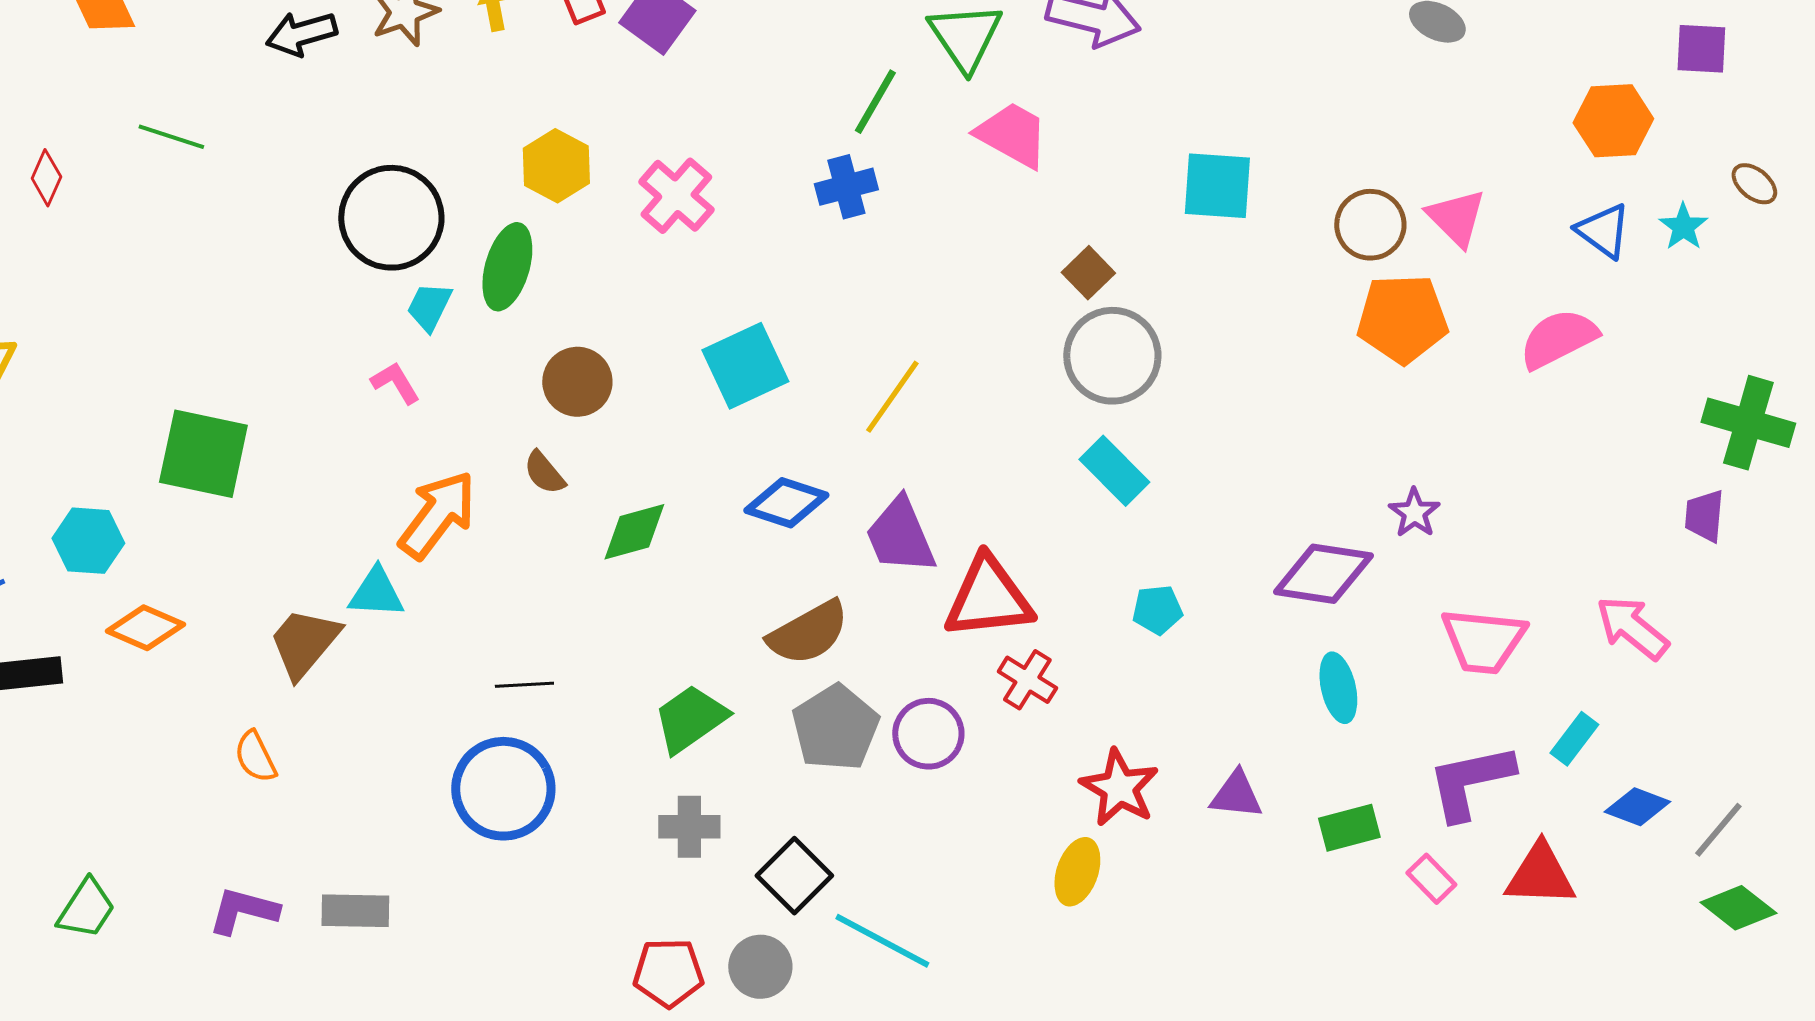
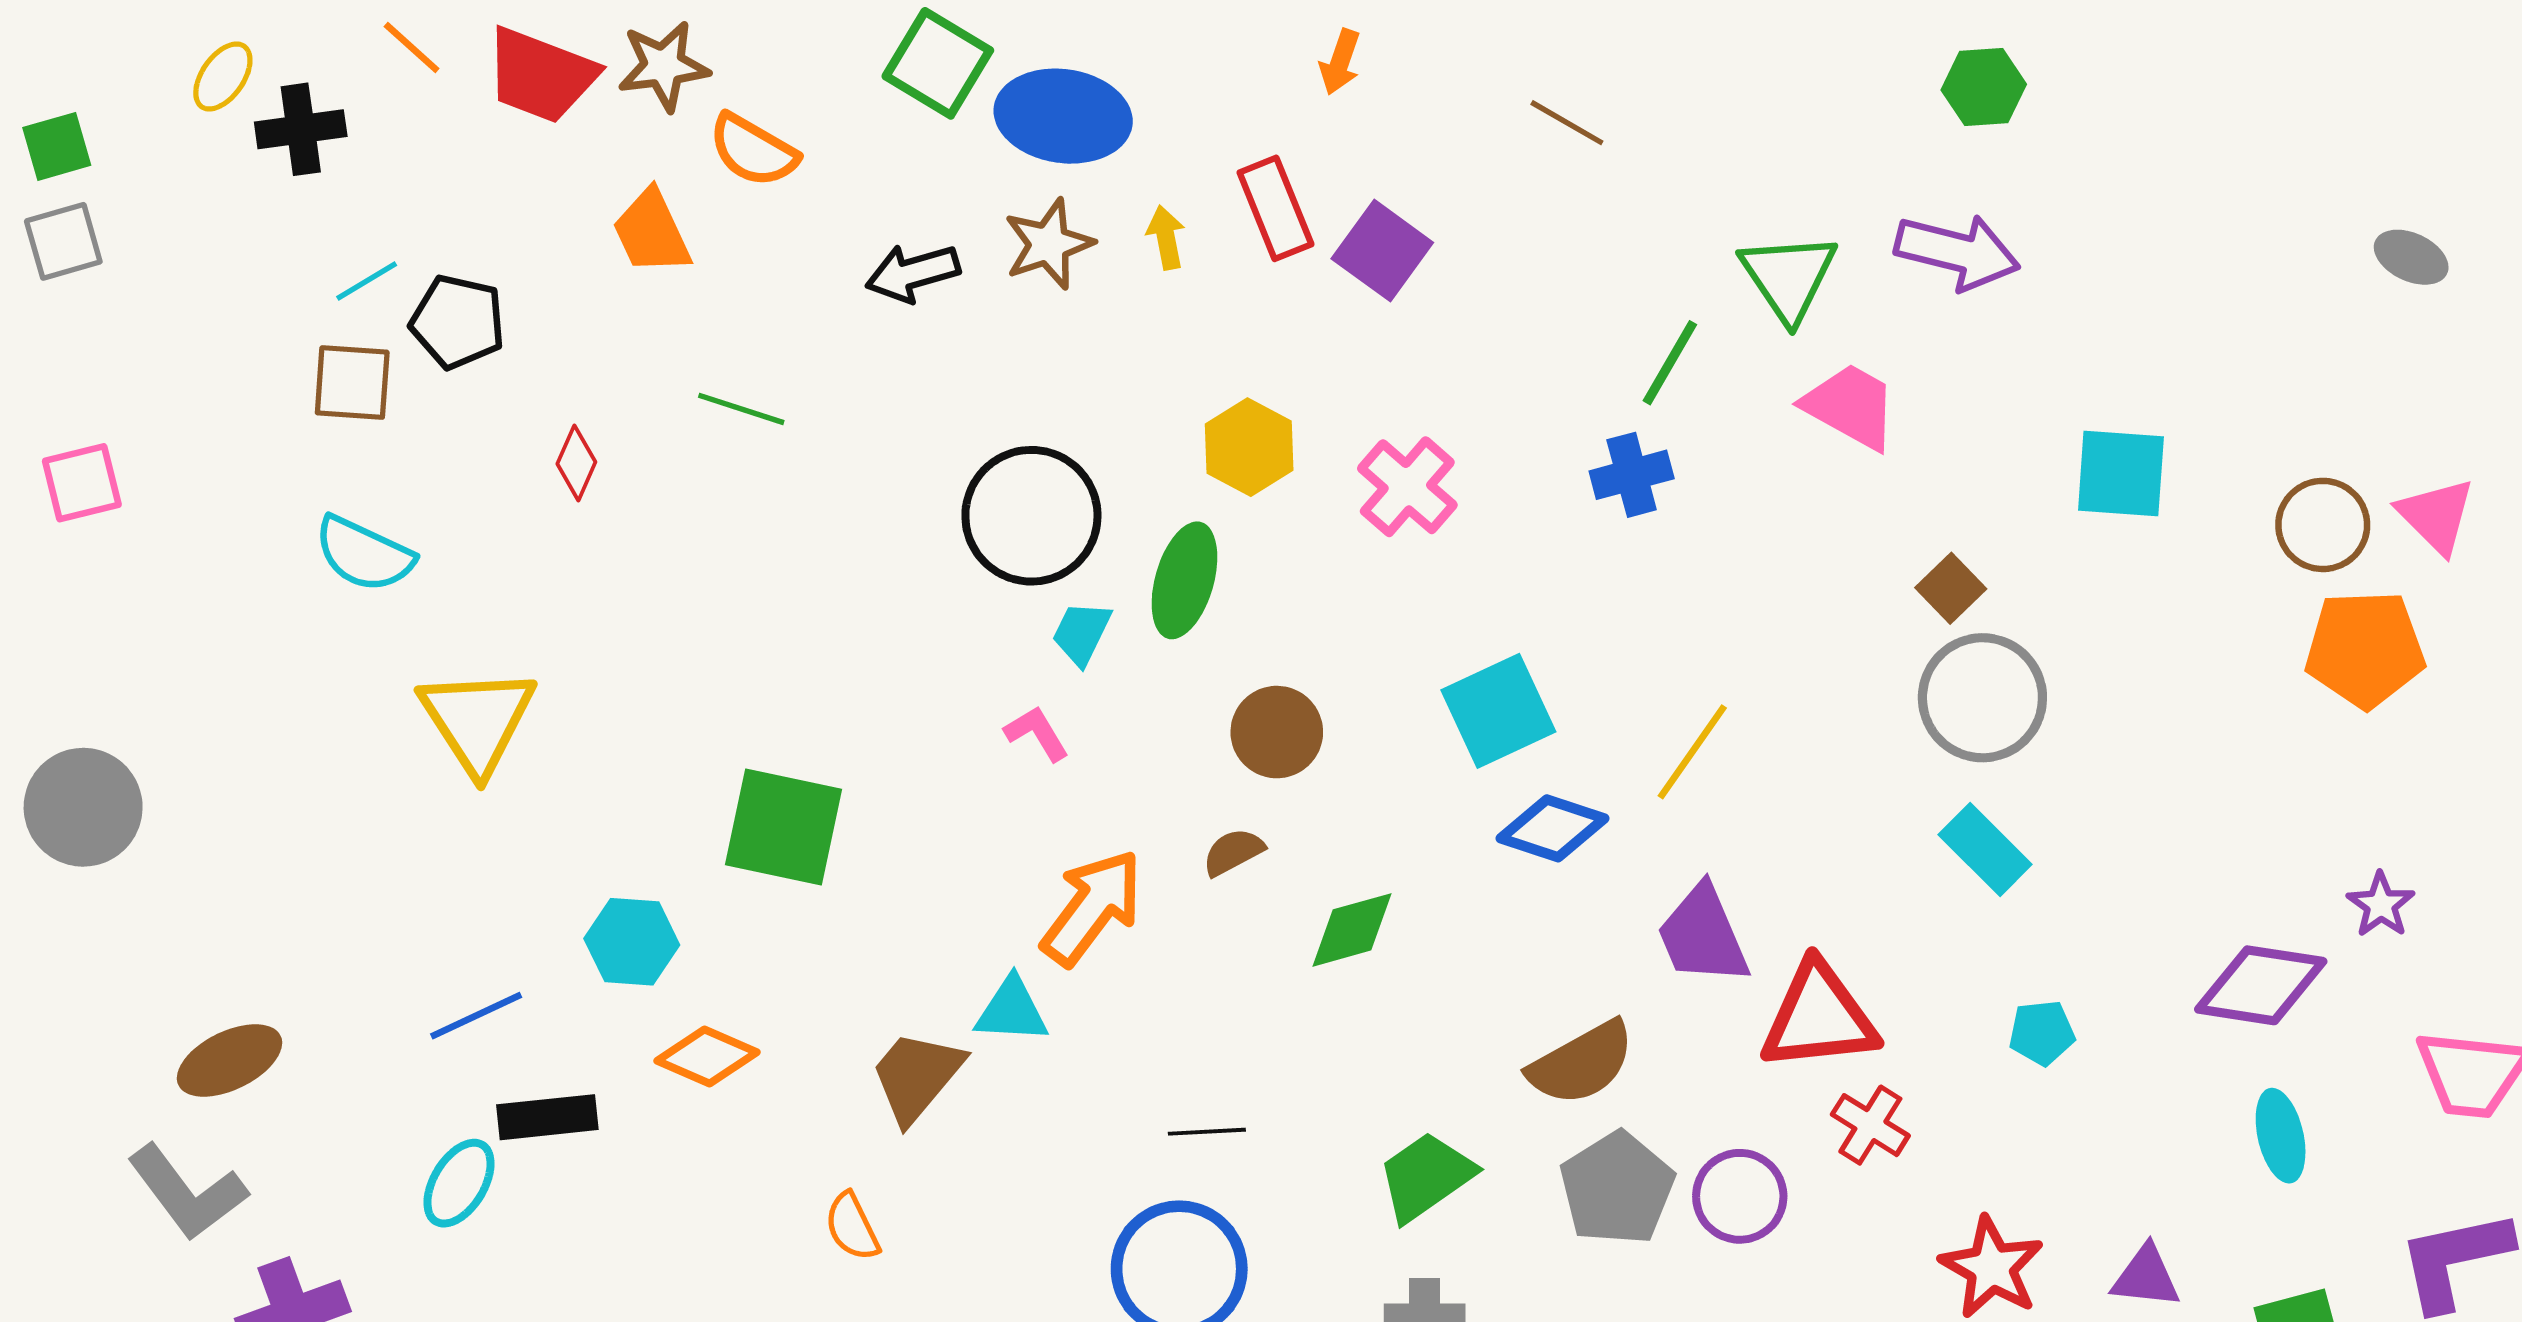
brown semicircle: (544, 473) -> (1233, 852), turned 102
blue diamond: (786, 503) -> (1552, 828), moved

